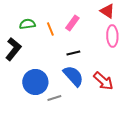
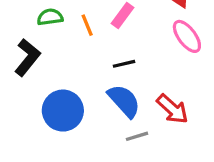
pink ellipse: (112, 36) -> (187, 36), turned -35
gray line: (54, 98) -> (137, 136), moved

